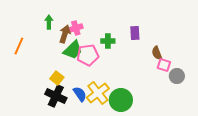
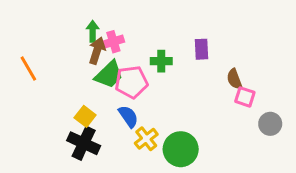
green arrow: (49, 22) -> (93, 31), moved
orange line: (19, 46) -> (28, 69), turned -54
gray circle: (177, 76) -> (270, 124), moved
yellow cross: (98, 93) -> (146, 139), size x0.7
blue semicircle: (80, 94) -> (128, 116), moved

